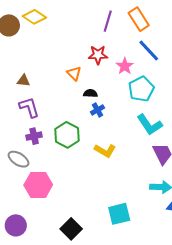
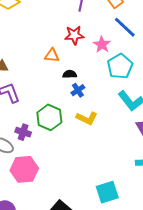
orange triangle: (74, 73) -> (52, 55), turned -35
purple cross: (34, 136) -> (23, 132), moved, turned 35
yellow L-shape: (105, 151) -> (87, 118), moved

